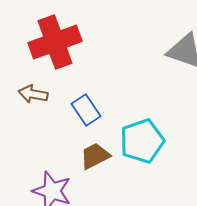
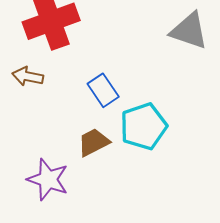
blue rectangle: (86, 110) -> (103, 90), moved

